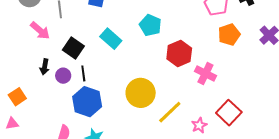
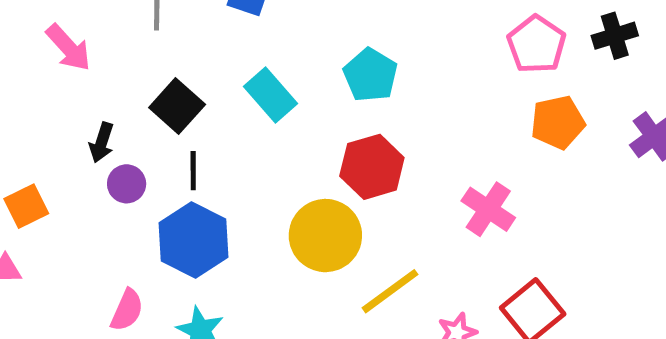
pink arrow: (40, 31) -> (68, 48), moved
red hexagon: (179, 53) -> (372, 167), moved
purple circle: (63, 76) -> (127, 184), moved

